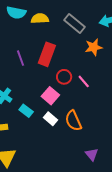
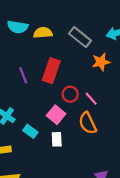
white rectangle: (50, 119) -> (57, 139), turned 48
orange semicircle: (73, 121) -> (88, 123), moved

